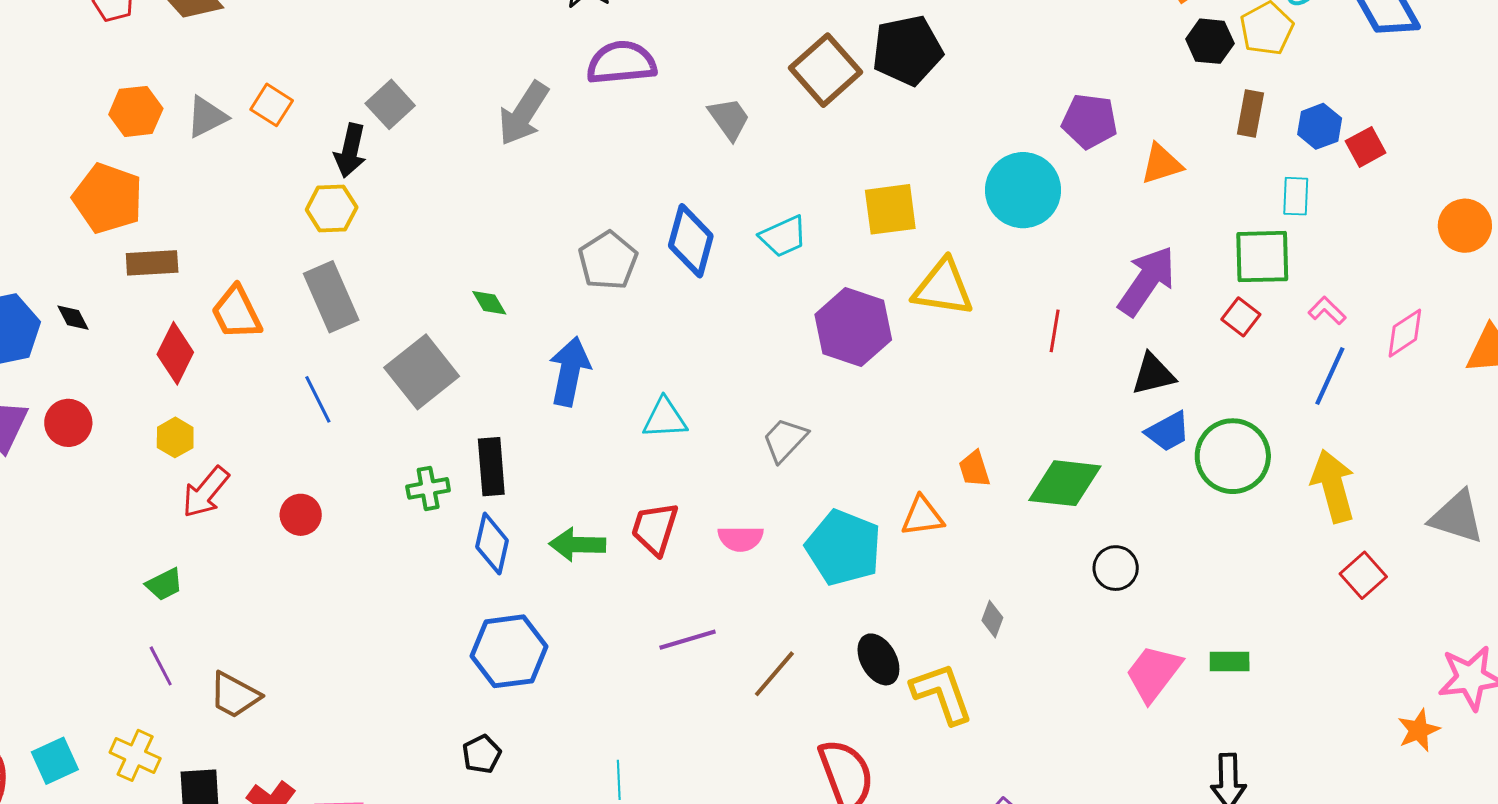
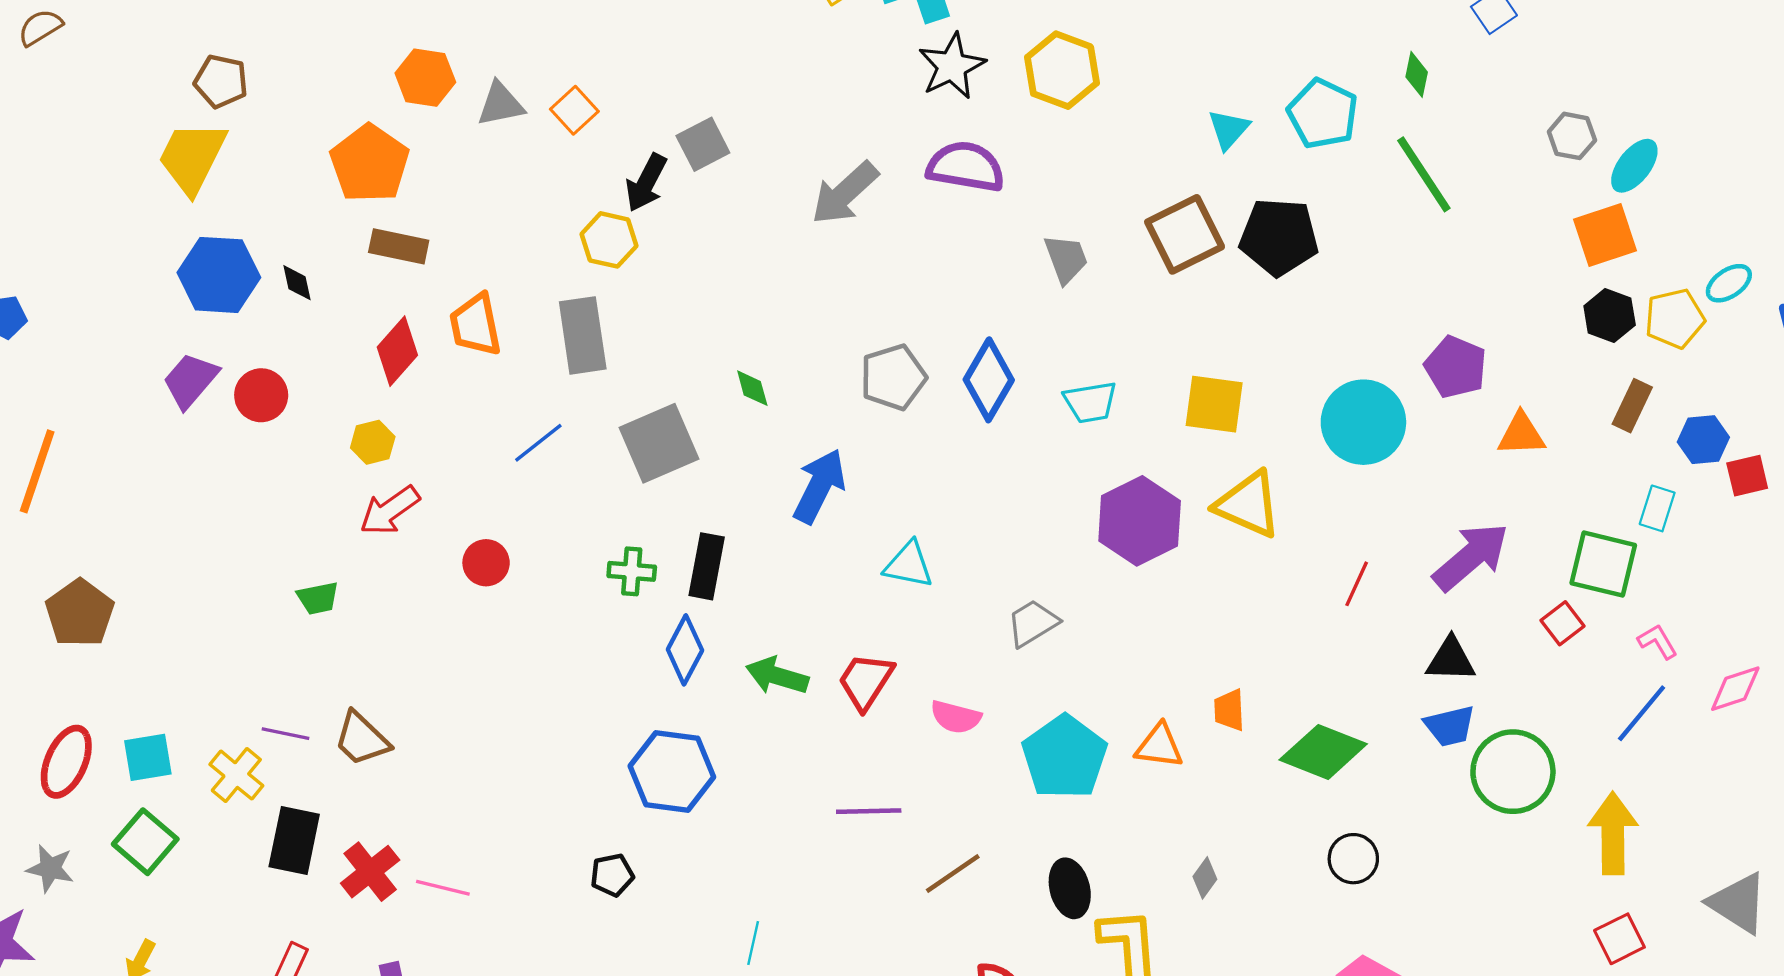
blue line: (318, 399) -> (538, 443), turned 63
purple line: (161, 666) -> (285, 734), moved, turned -66

